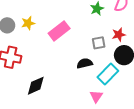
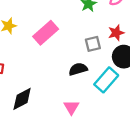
pink triangle: (96, 96) -> (71, 107), moved

